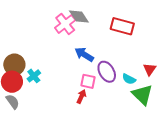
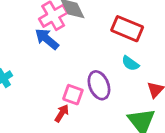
blue arrow: (84, 54) -> (47, 39), moved
cyan semicircle: (129, 79) -> (130, 63), moved

